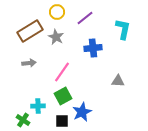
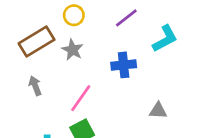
purple line: (85, 18) -> (126, 18), moved
cyan L-shape: (123, 29) -> (165, 39), turned 50
gray arrow: (29, 63) -> (35, 86), turned -104

